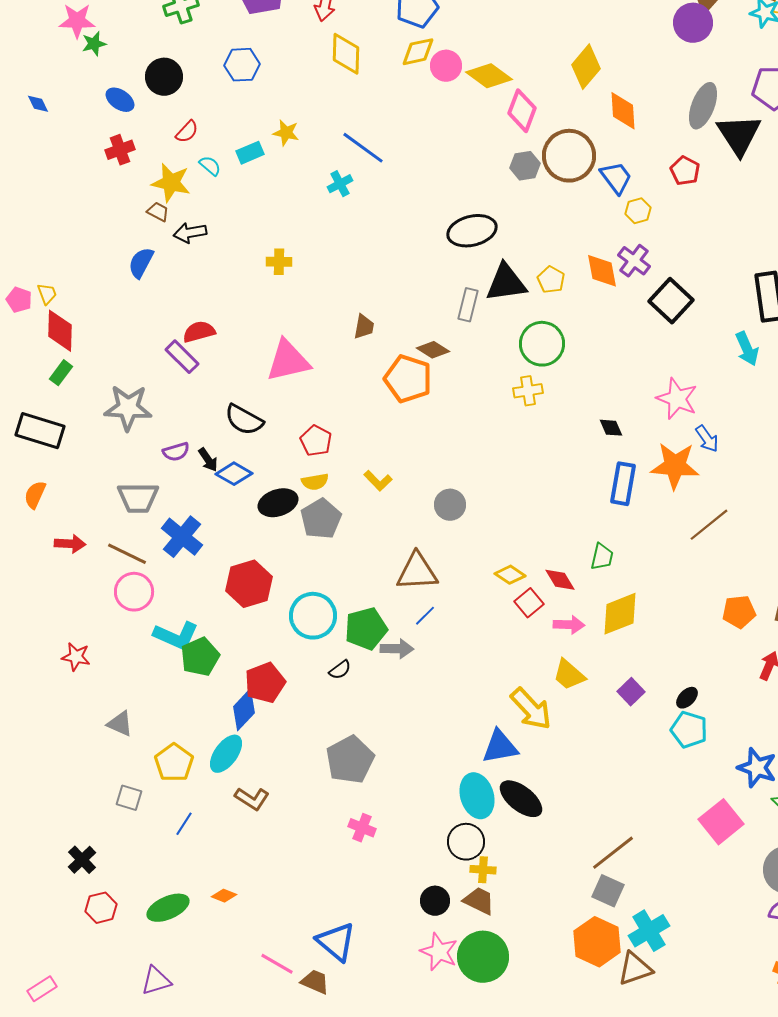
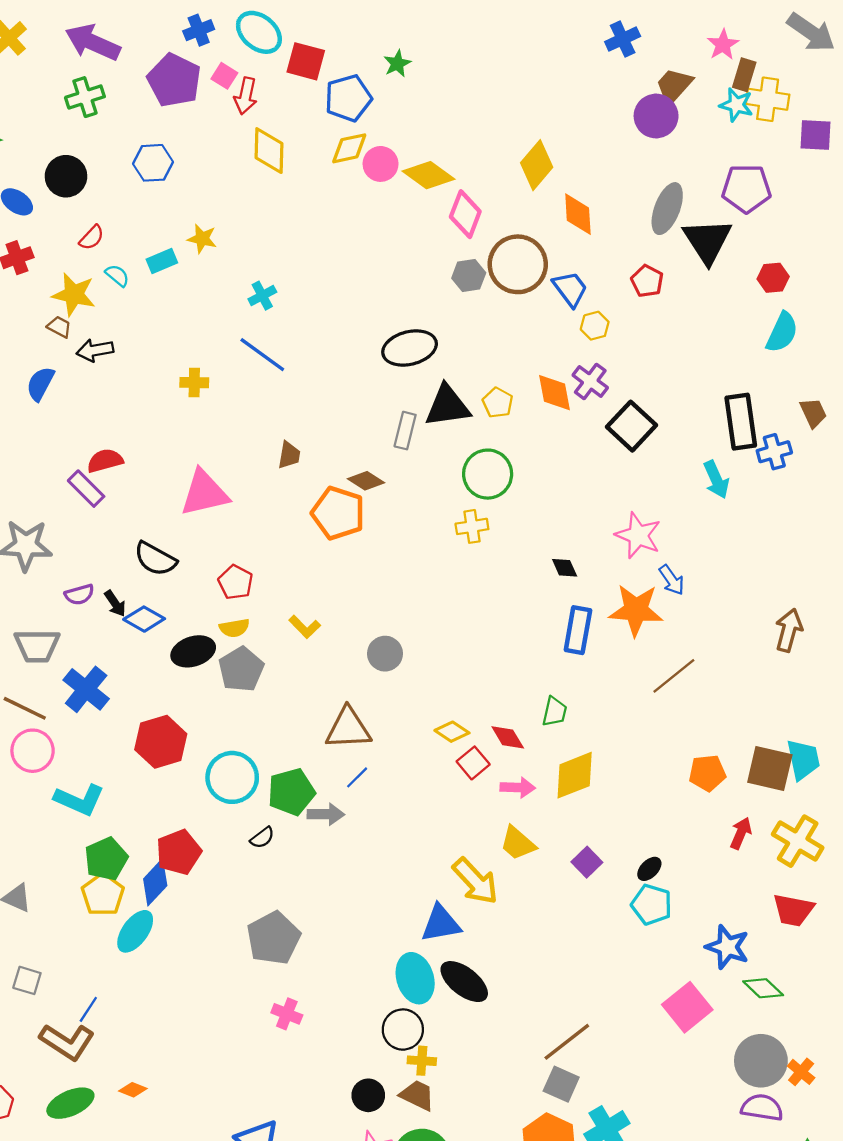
blue line: (363, 148) -> (262, 355), moved
green pentagon: (200, 657) -> (106, 859), moved
yellow pentagon: (174, 763) -> (103, 895), moved
brown L-shape: (252, 799) -> (67, 1042), moved, size x1.4

